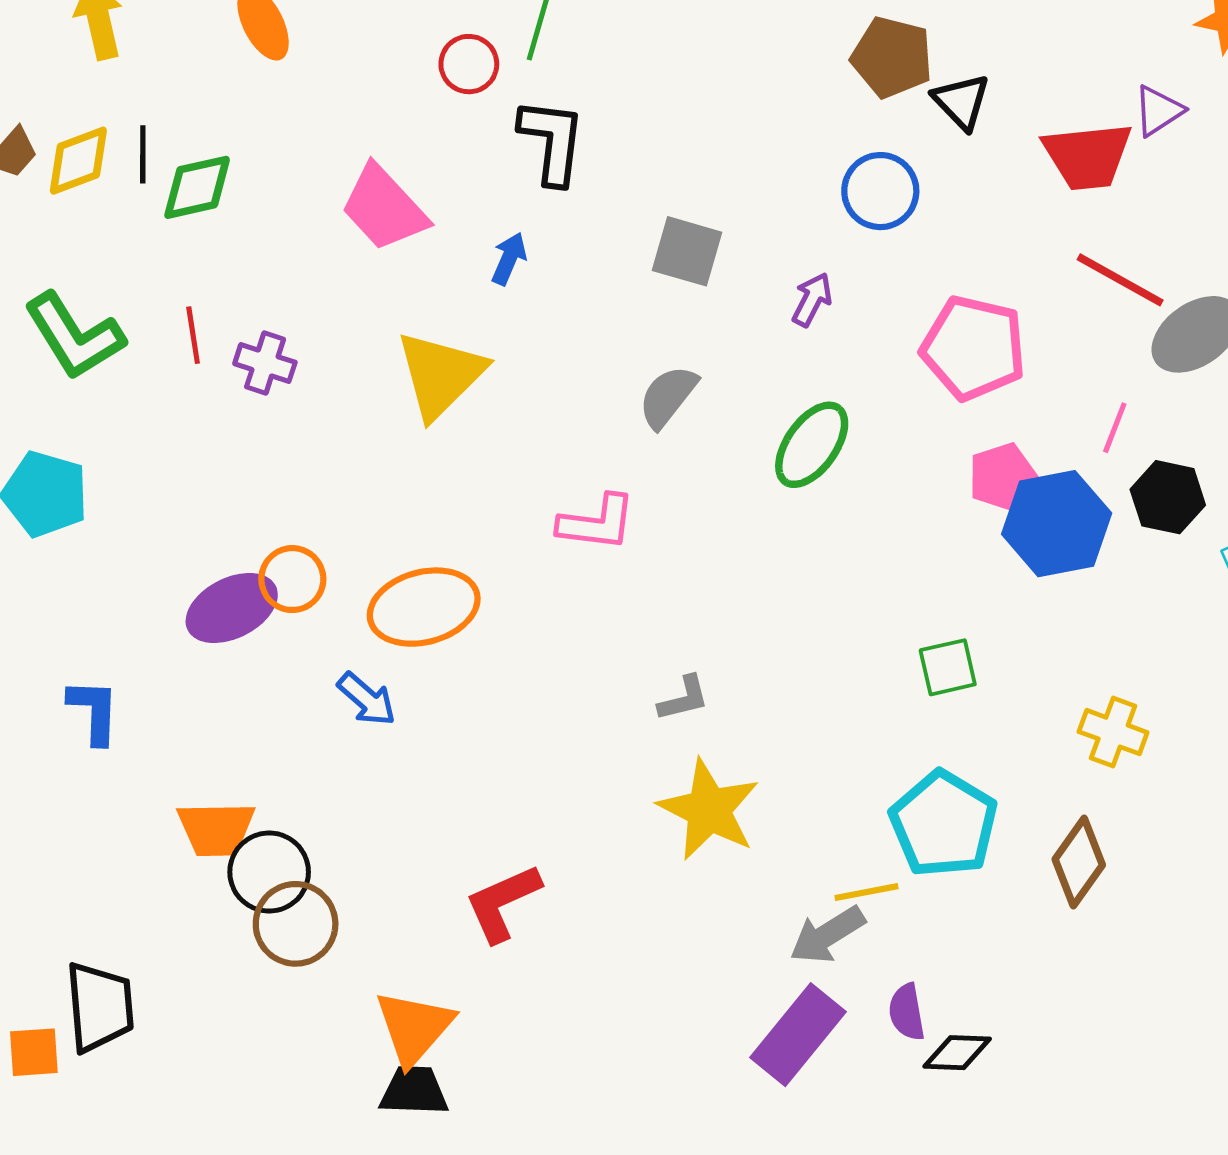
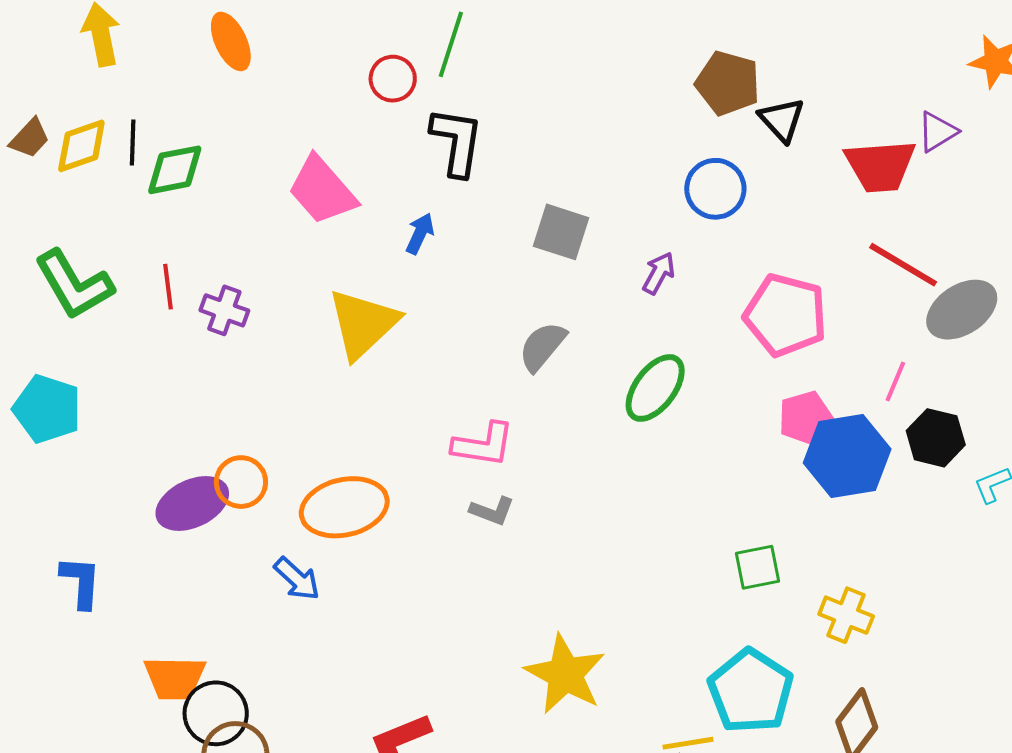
gray L-shape: (684, 698) -> (492, 511), moved, turned 33
yellow cross: (1113, 732) -> (846, 615), moved

